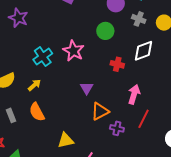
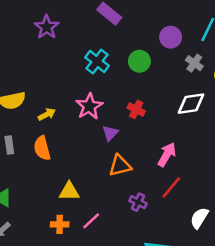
green circle: (105, 31) -> (139, 61), moved
pink star: (73, 51) -> (89, 106), moved
cyan cross: (43, 57) -> (97, 62), moved, turned -30
red cross: (117, 64) -> (136, 109), moved
purple cross: (117, 128) -> (138, 202), moved

